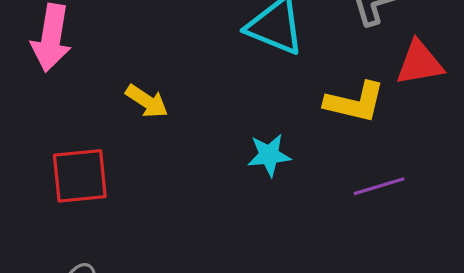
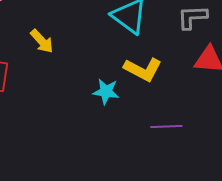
yellow L-shape: (355, 102) -> (143, 69), moved

